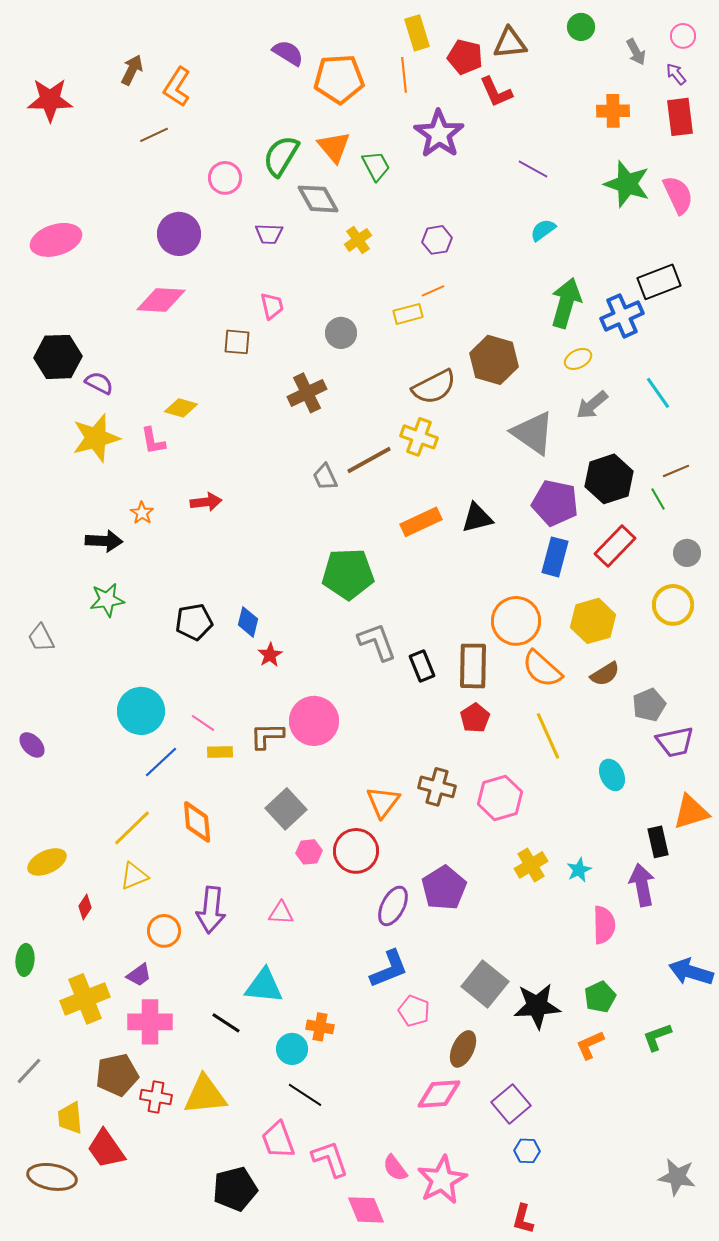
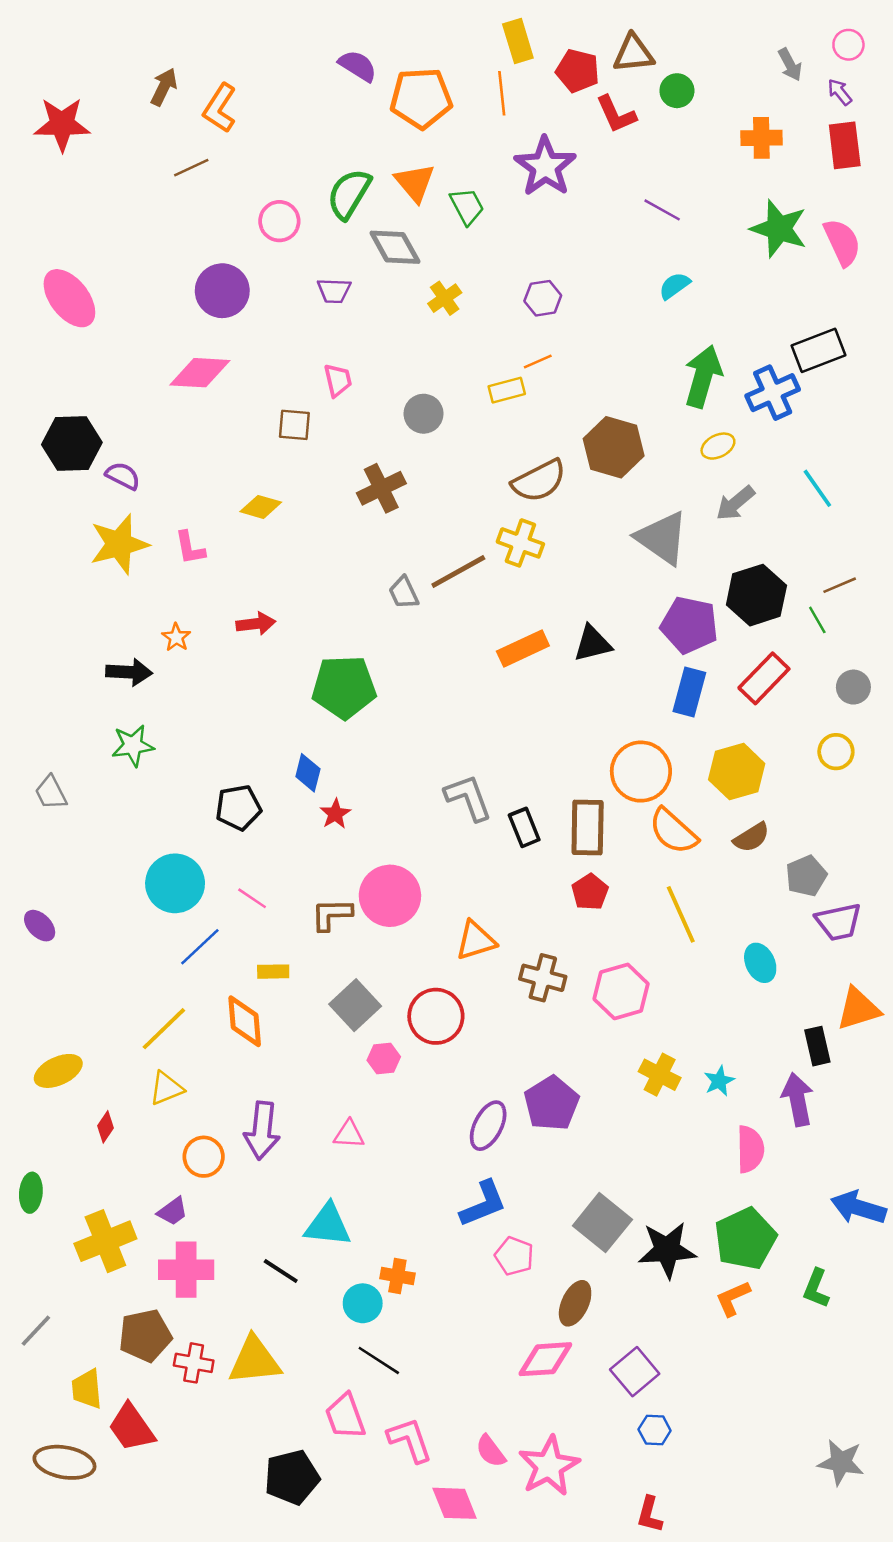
green circle: (581, 27) -> (677, 91), moved
pink ellipse: (56, 240) -> (69, 298), turned 69
yellow diamond: (181, 408) -> (261, 507), moved
green pentagon: (348, 574) -> (344, 687), moved
yellow circle: (673, 605) -> (836, 752), size x0.7
black pentagon: (194, 622) -> (238, 808), moved
yellow rectangle: (220, 752) -> (273, 972), moved
orange triangle: (383, 802) -> (476, 941), moved, turned 36
red circle: (356, 851) -> (436, 1016), moved
yellow cross: (531, 865) -> (660, 1075), turned -32
green pentagon: (600, 997) -> (745, 1239), size x1.6
green L-shape: (657, 1037) -> (816, 1288), turned -48

